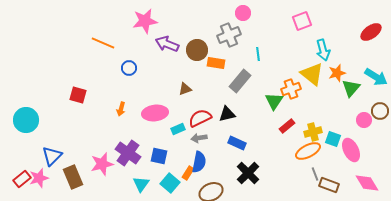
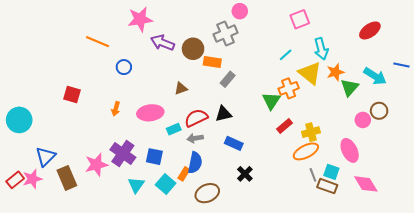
cyan line: (258, 54) -> (286, 55), moved, turned 56
gray rectangle: (240, 81) -> (228, 79), moved, size x0.7
cyan square: (333, 139) -> (331, 172), moved
black cross: (248, 173) -> (245, 174), size x0.7

